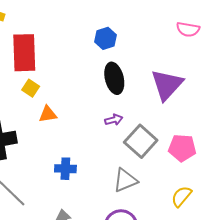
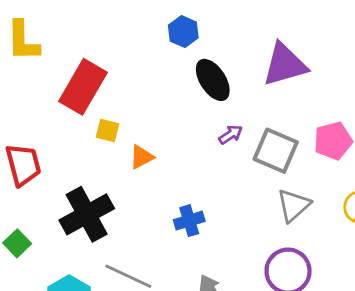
red rectangle: (24, 53) -> (83, 87), turned 51
purple triangle: (167, 85) -> (285, 65), turned 51
gray triangle: (125, 180) -> (294, 205), moved

